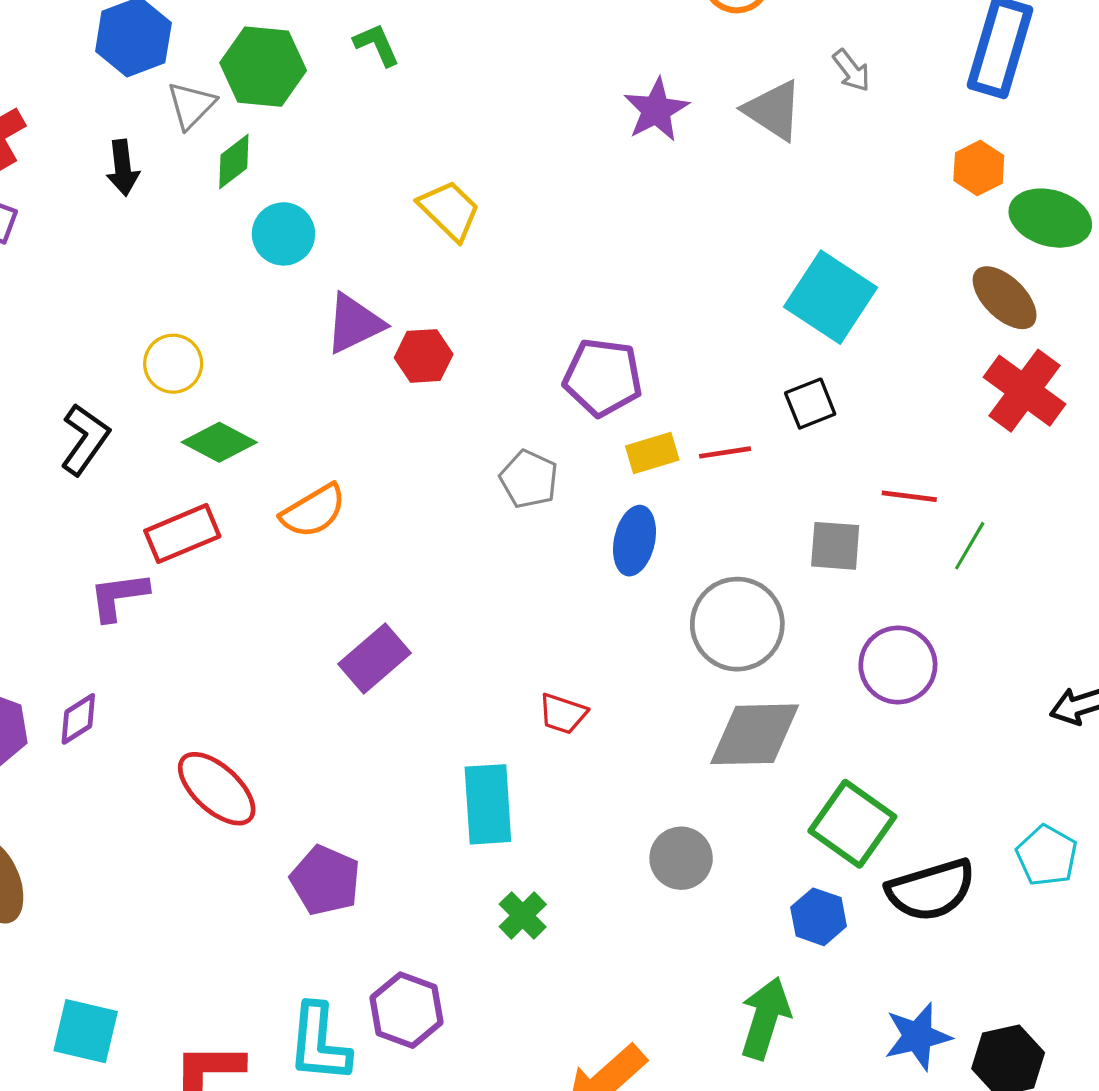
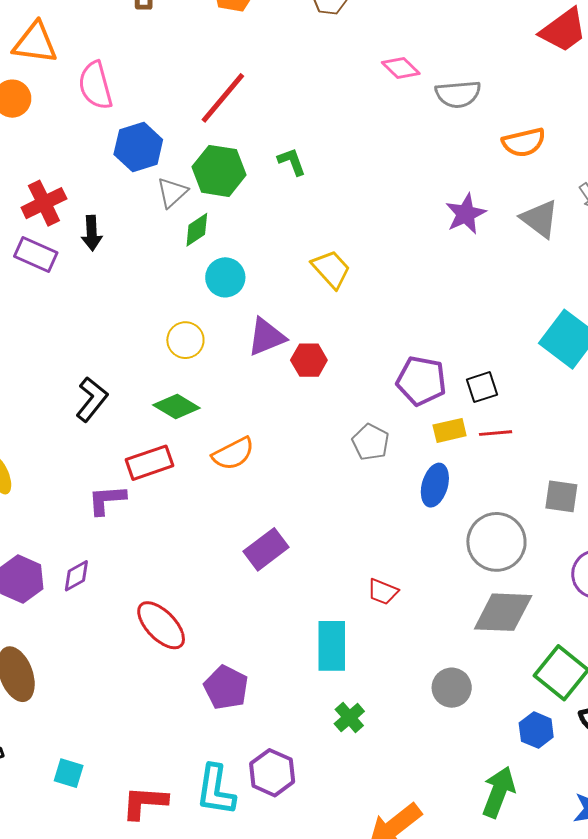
black arrow: (123, 168) -> (92, 233), moved
yellow circle: (173, 364) -> (185, 340), moved
black square: (810, 404) -> (482, 387), moved
cyan square: (86, 1031) -> (69, 773), size x0.7

